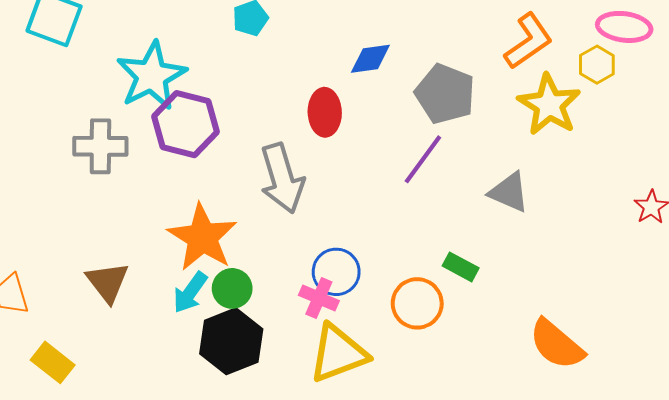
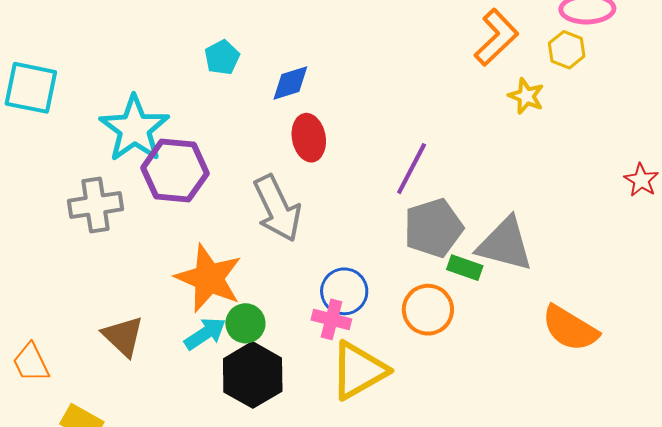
blue diamond: (370, 59) -> (290, 83), moved
gray pentagon: (445, 94) -> (433, 228), moved, turned -30
yellow star: (549, 105) -> (526, 96), size x0.6
gray triangle: (509, 192) -> (505, 244), moved, size x1.4
cyan arrow: (190, 292) -> (205, 334), turned -150

